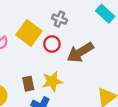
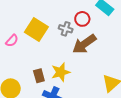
gray cross: (59, 19) -> (66, 29), moved
red circle: (52, 44) -> (82, 19), moved

